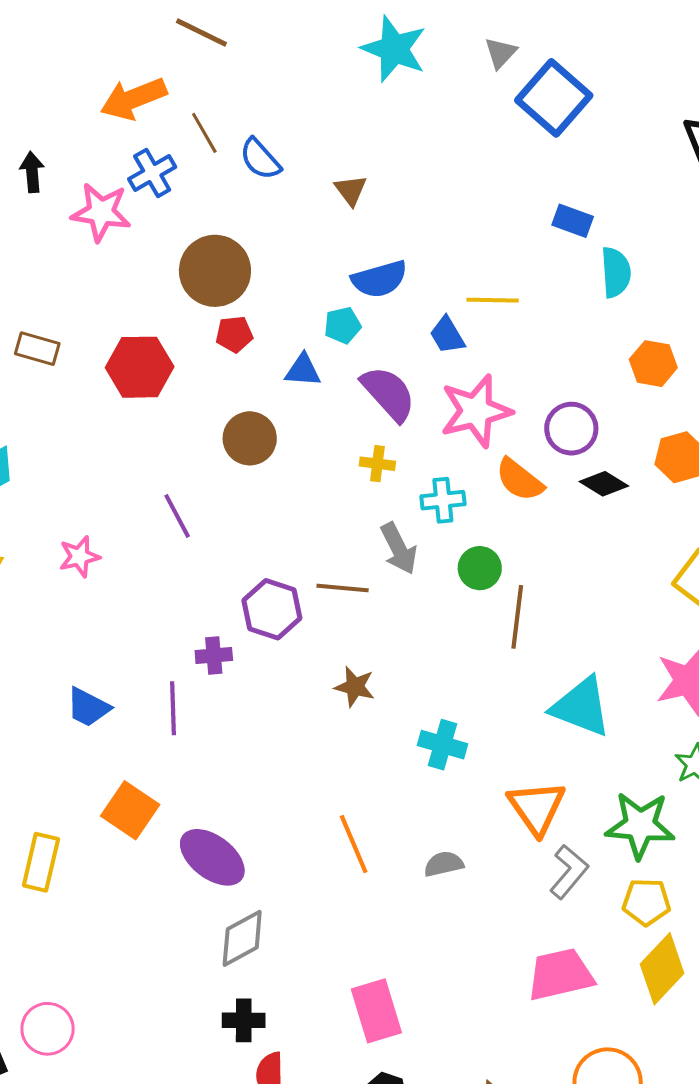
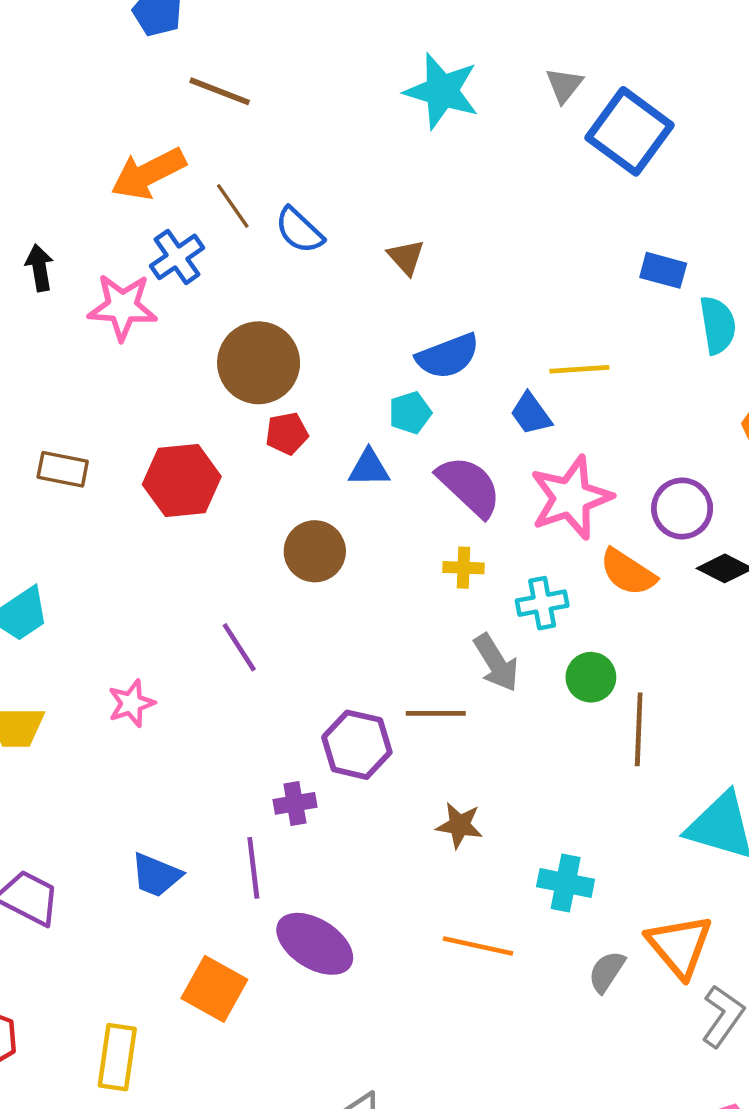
orange line: (354, 844) -> (478, 946), moved, turned -50
purple ellipse: (212, 857) -> (315, 944), moved
gray semicircle: (444, 864) -> (607, 972), moved, turned -39

